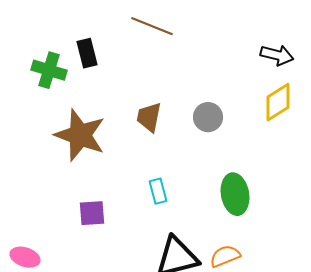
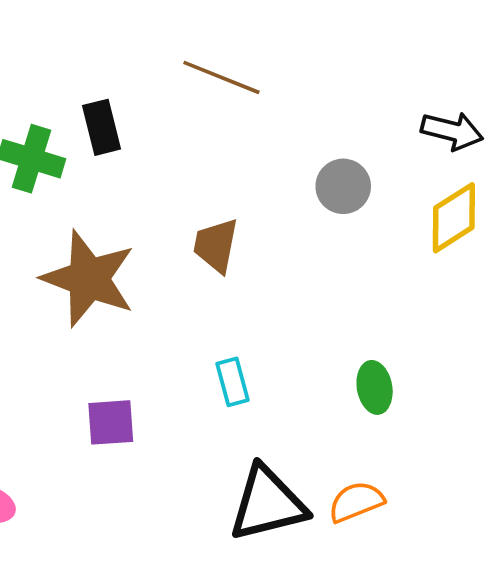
gray circle: (208, 117) -> (343, 186), moved
green ellipse: (235, 194) -> (375, 387), size x0.7

